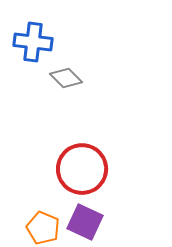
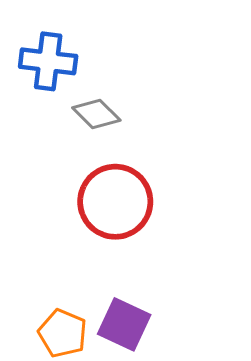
red circle: (82, 169) -> (115, 202), moved

